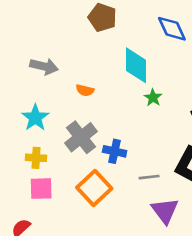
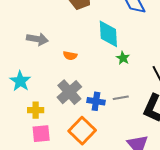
cyan star: (35, 118) -> (20, 81), moved
gray line: (149, 177) -> (121, 98), moved

